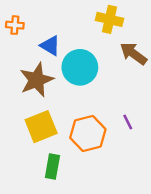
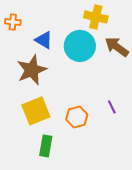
cyan circle: (80, 67) -> (80, 46), moved
orange hexagon: (88, 133) -> (77, 117), size x0.7

